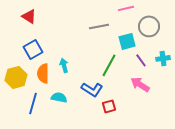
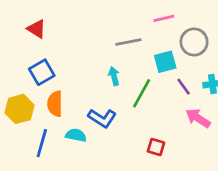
cyan arrow: (64, 65) -> (114, 76), moved
pink arrow: (140, 84) -> (198, 118), moved
blue L-shape: (92, 89) -> (102, 118), moved
red square: (109, 106) -> (156, 147), moved, turned 32

